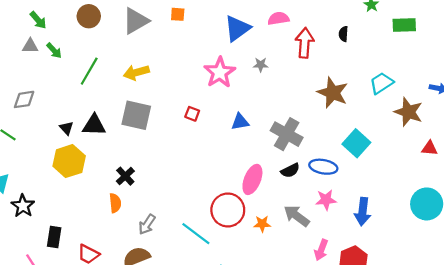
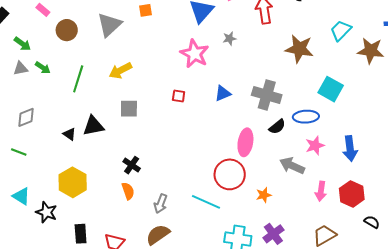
gray square: (136, 115) -> (129, 109), size x0.7
yellow hexagon: (69, 161) -> (73, 182), moved
orange star: (262, 224) -> (264, 195), moved

